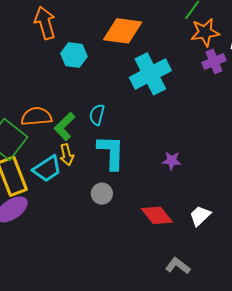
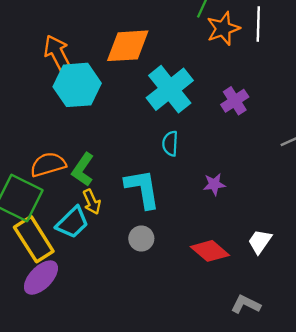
orange arrow: (45, 23) -> (58, 54), moved
cyan hexagon: (74, 55) -> (77, 85), size x1.5
purple cross: (214, 61) -> (235, 101), moved
cyan semicircle: (97, 115) -> (170, 144), moved

